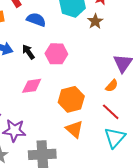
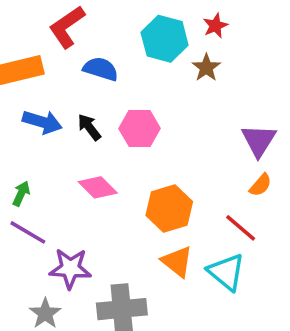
pink diamond: (32, 86) -> (98, 187), turned 55
orange semicircle: (112, 86) -> (261, 185), moved
cyan triangle: (115, 138) -> (226, 272), moved, turned -30

